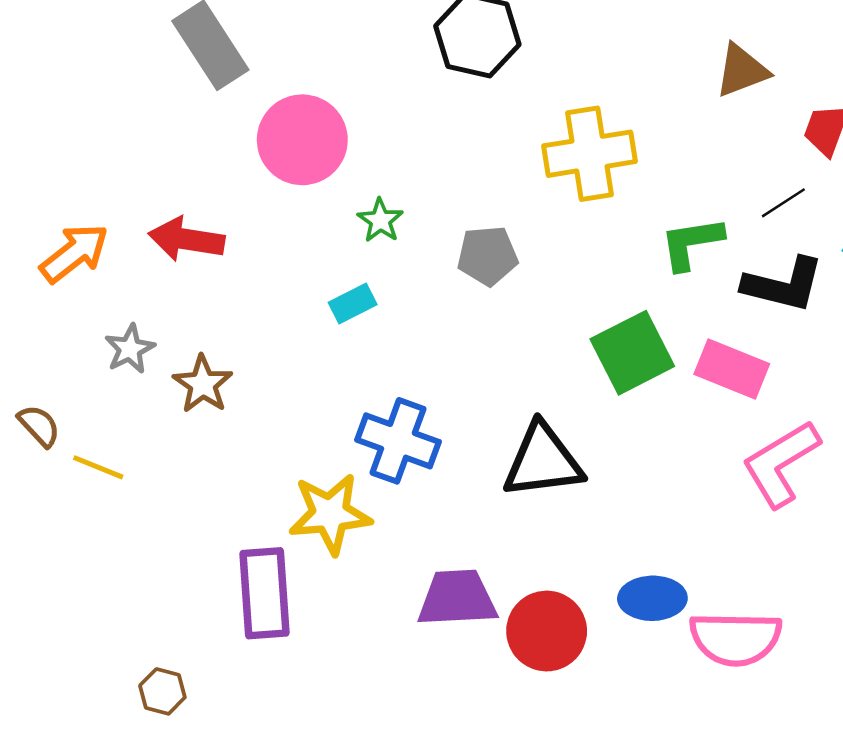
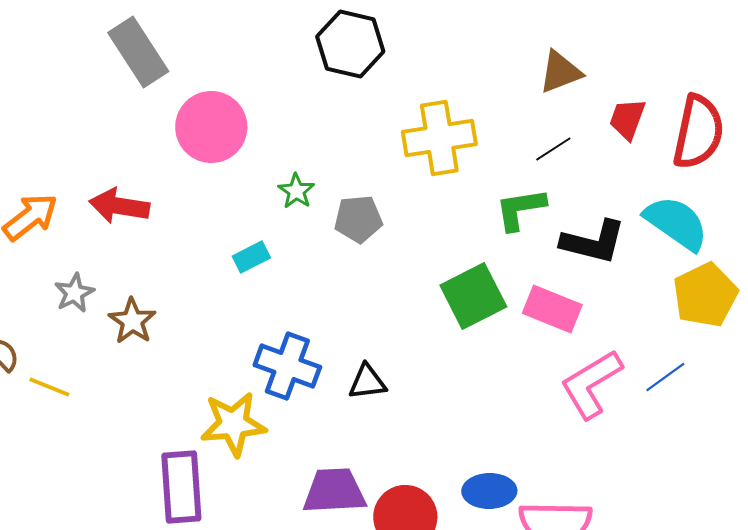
black line: (783, 203) -> (553, 149), moved
green star: (380, 220) -> (296, 191), moved
black triangle: (543, 461) -> (367, 382), moved, size x0.6

